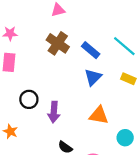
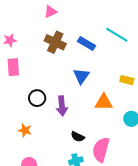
blue triangle: (93, 77) -> (81, 76), moved
yellow rectangle: (128, 79) -> (127, 80), moved

